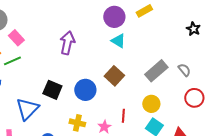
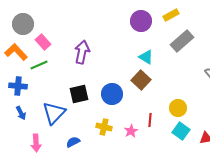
cyan triangle: (118, 41) -> (146, 57), moved
purple arrow: (67, 43) -> (82, 52), moved
gray rectangle: (156, 71) -> (182, 41), moved
black square: (52, 90) -> (79, 94), turned -36

